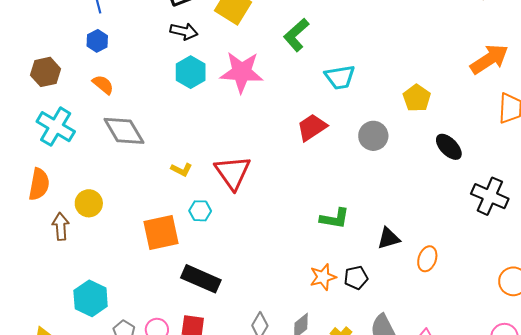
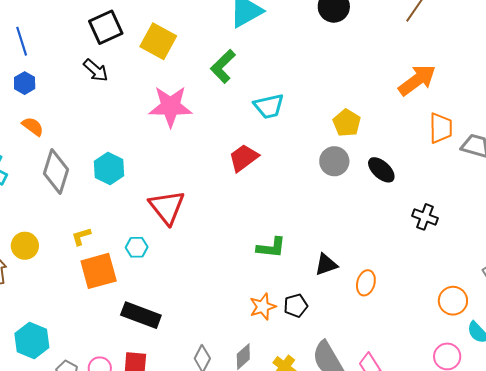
black arrow: (184, 31) -> (96, 70), moved, turned 32
cyan hexagon: (191, 72) -> (109, 168), moved
gray diamond: (124, 131) -> (56, 171), turned 51
gray circle: (373, 136) -> (334, 161), moved
yellow L-shape: (182, 170) -> (81, 236), moved, turned 140
black cross: (490, 196) -> (425, 217), size x0.7

